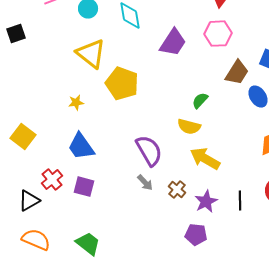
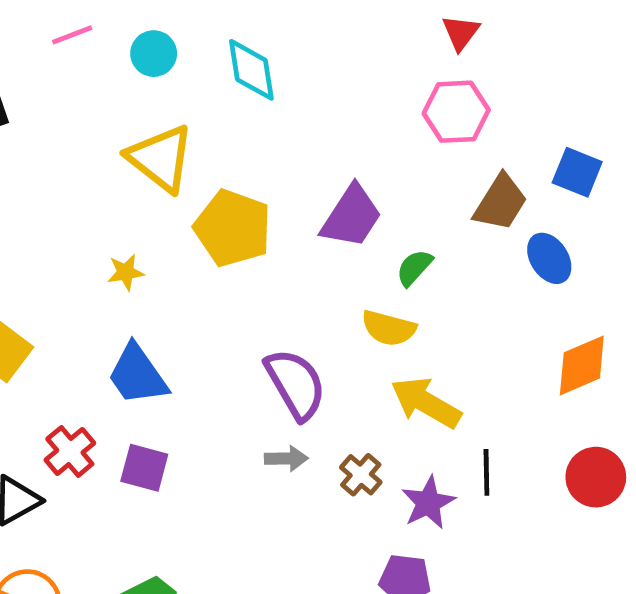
purple trapezoid: (173, 43) -> (351, 216), moved
gray arrow: (145, 183) -> (286, 458), turned -48
black line: (240, 201) -> (486, 472), moved

